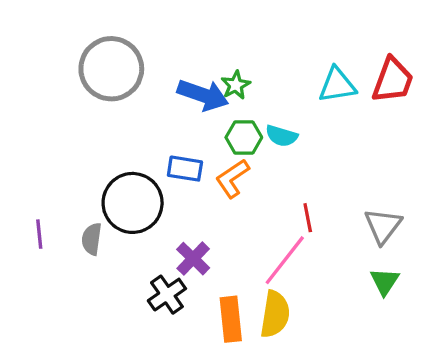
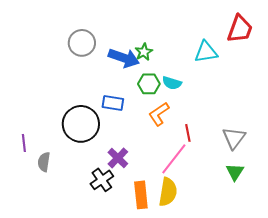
gray circle: (111, 69) -> (82, 43), moved, size x0.7
red trapezoid: (393, 80) -> (240, 29), moved
orange L-shape: (232, 178) -> (159, 114), moved
gray semicircle: (92, 239) -> (44, 162), moved

